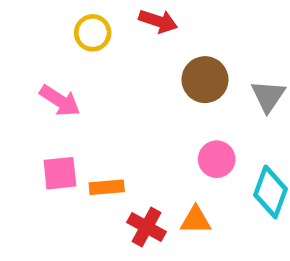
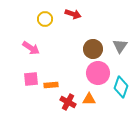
brown circle: (205, 80) -> (93, 49), moved
pink circle: (217, 159) -> (98, 73), size x1.5

